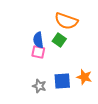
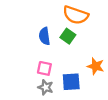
pink square: (38, 52) -> (44, 68), moved
orange star: (84, 77) -> (96, 66), moved

